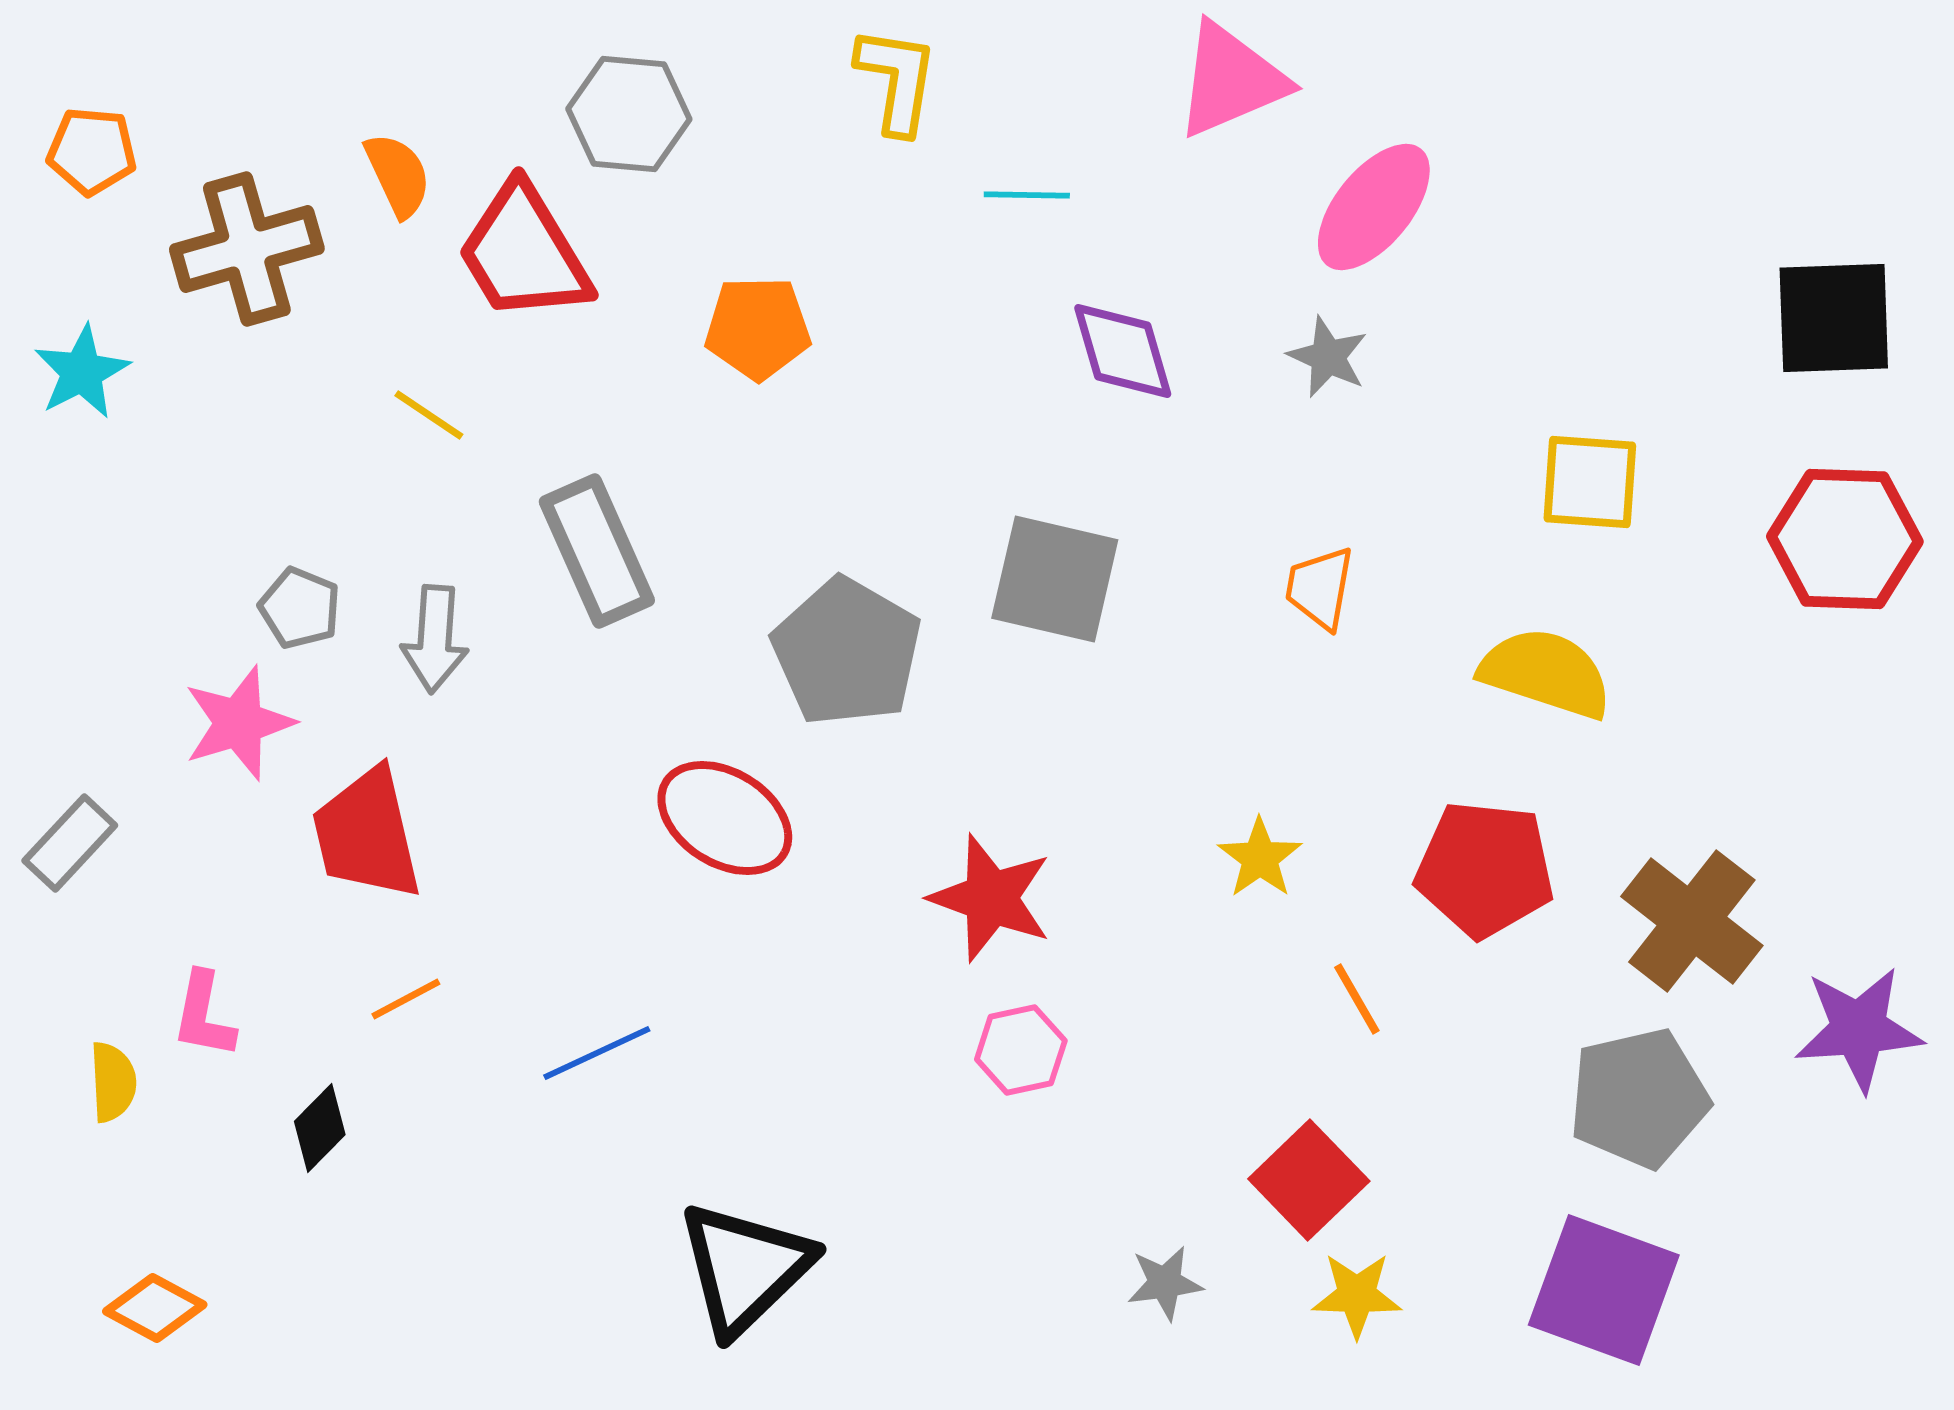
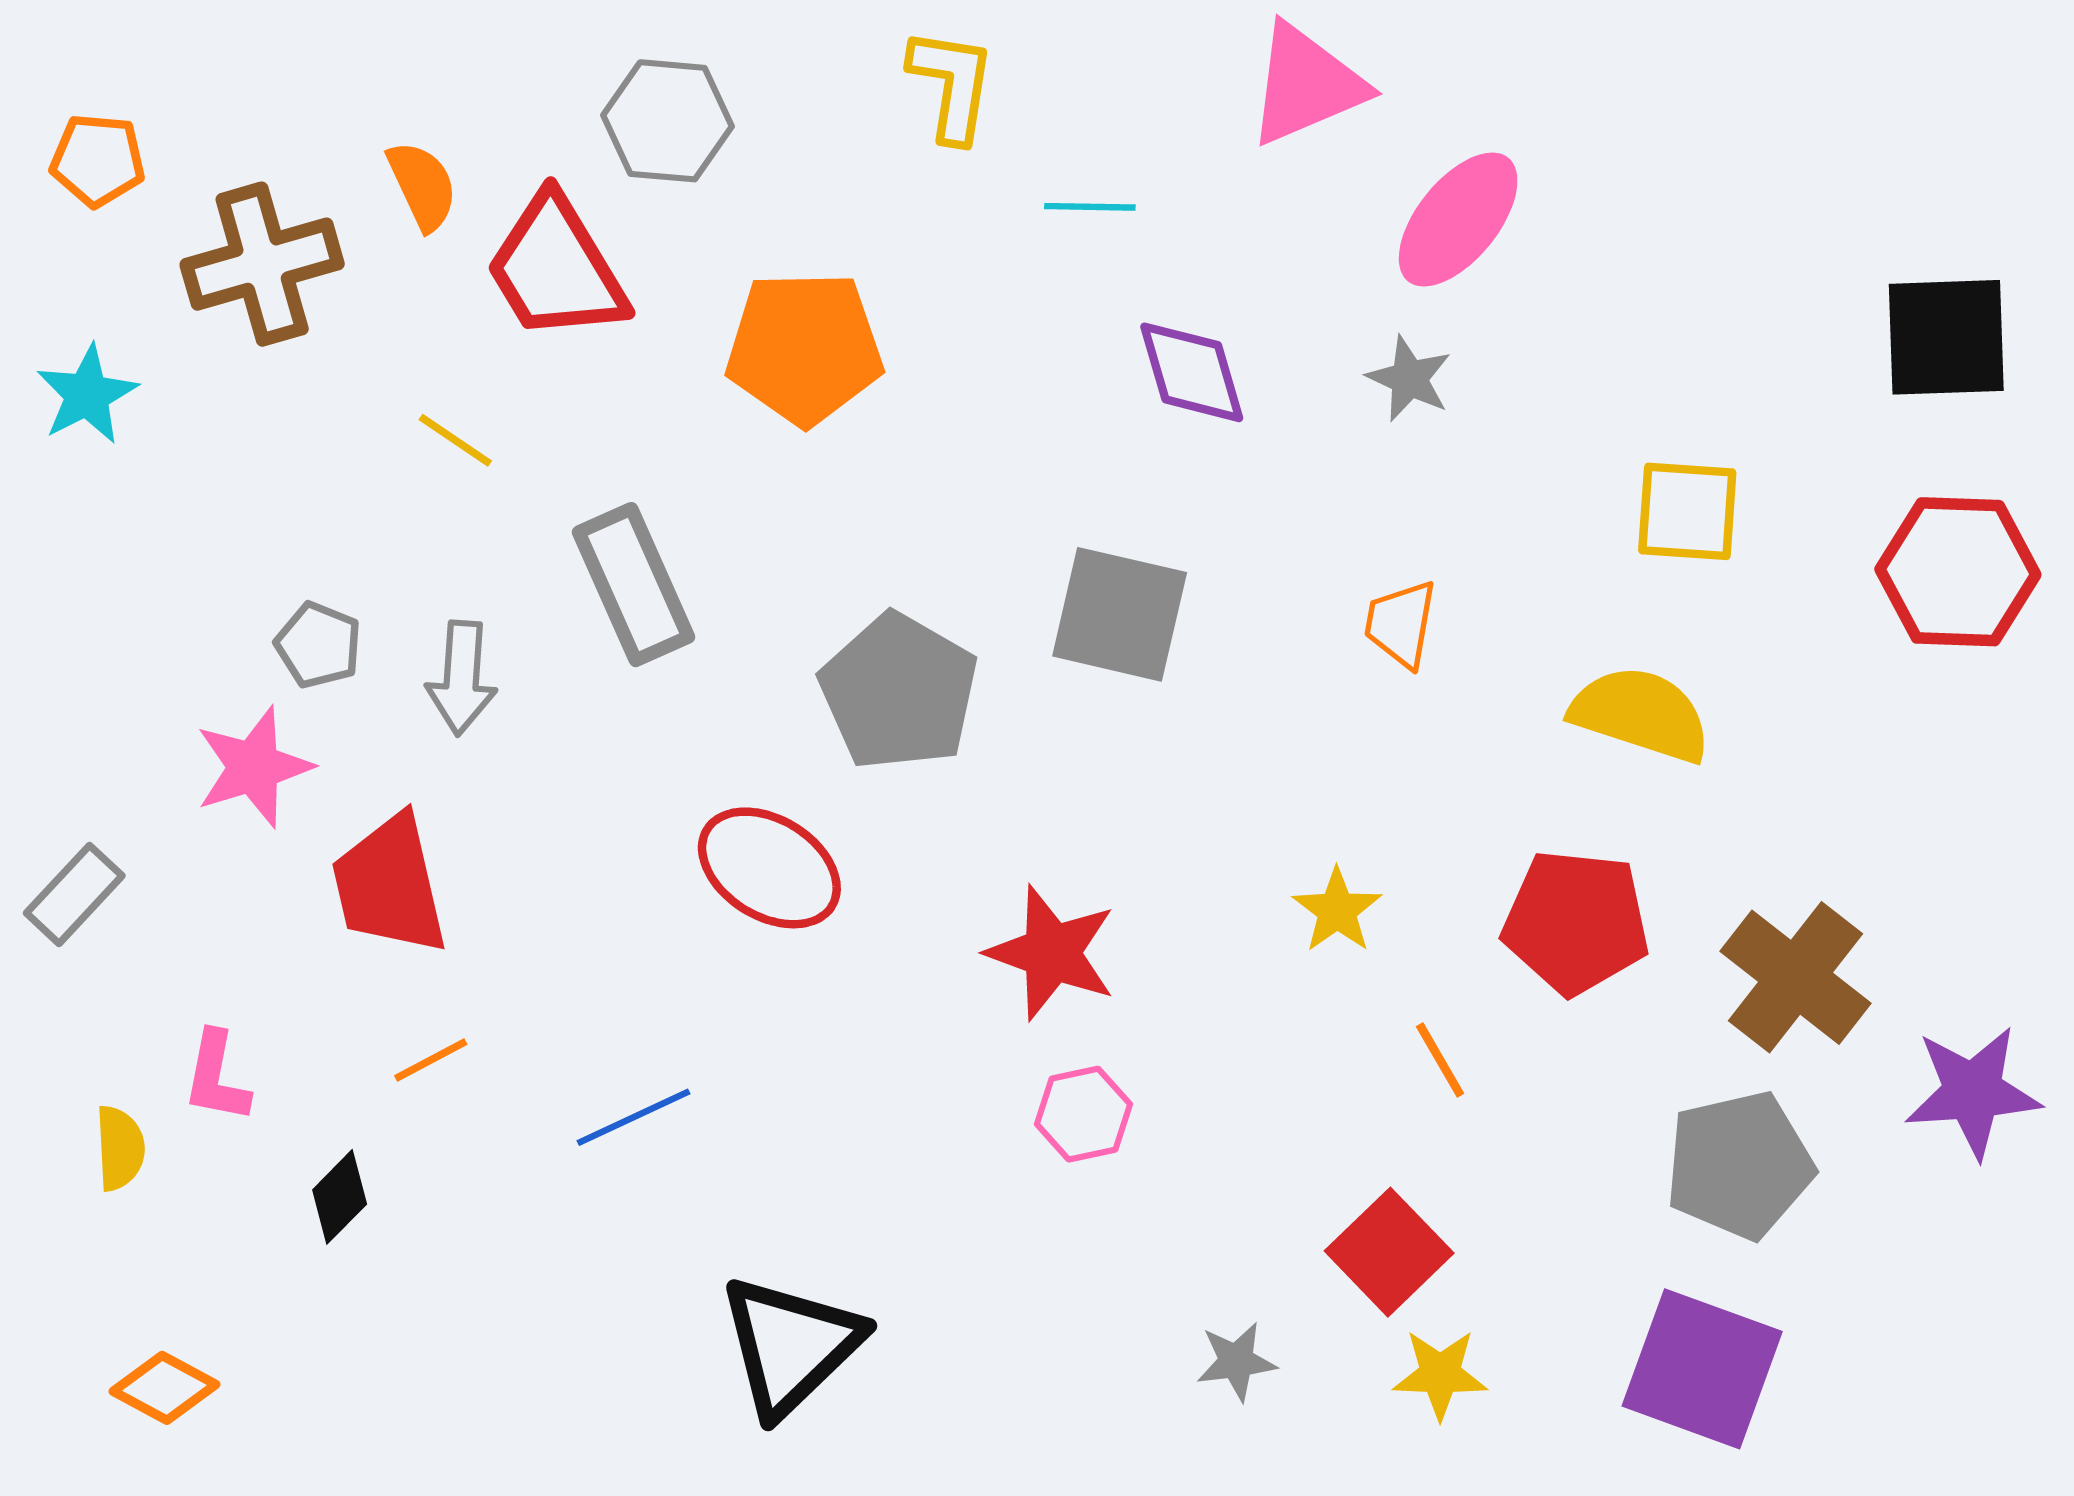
orange pentagon: (758, 328) -> (804, 348), size x1.4

